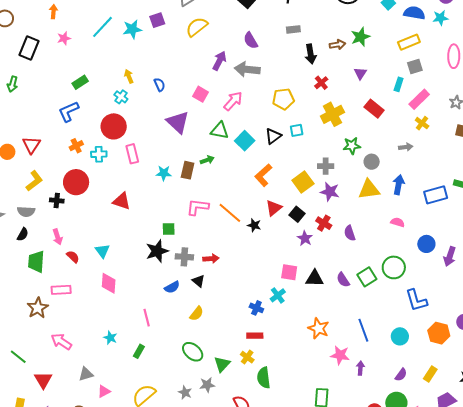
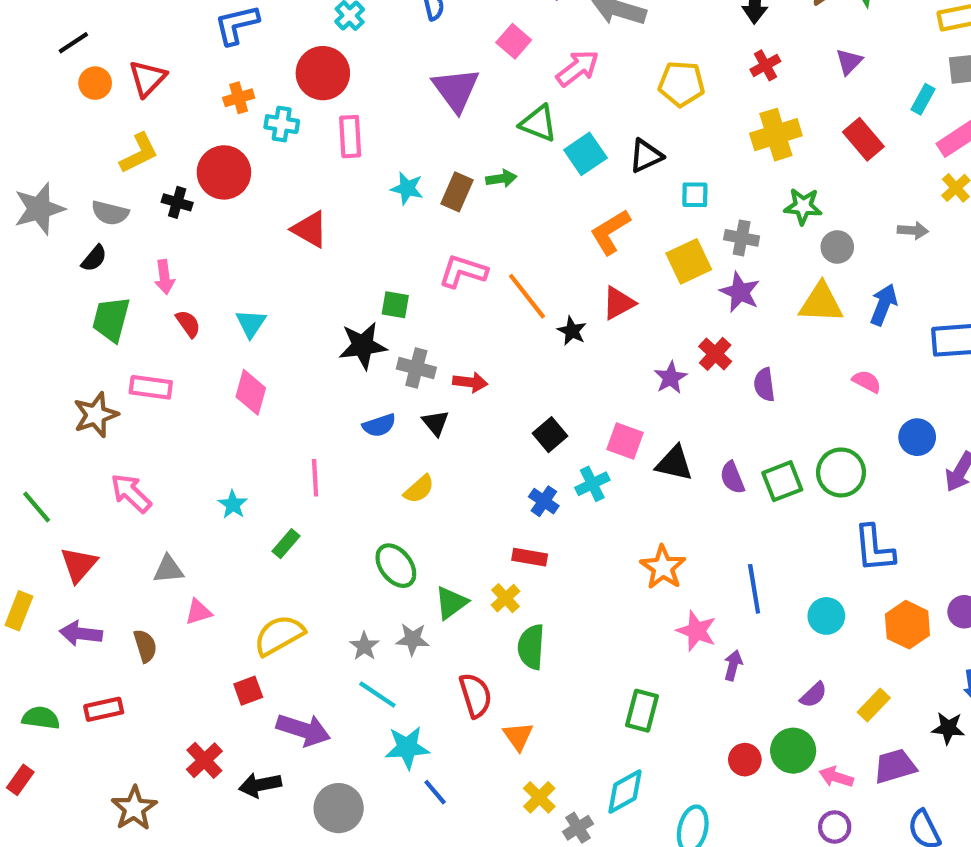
cyan square: (297, 130) -> (695, 195), moved
black square: (297, 214) -> (550, 435), moved

